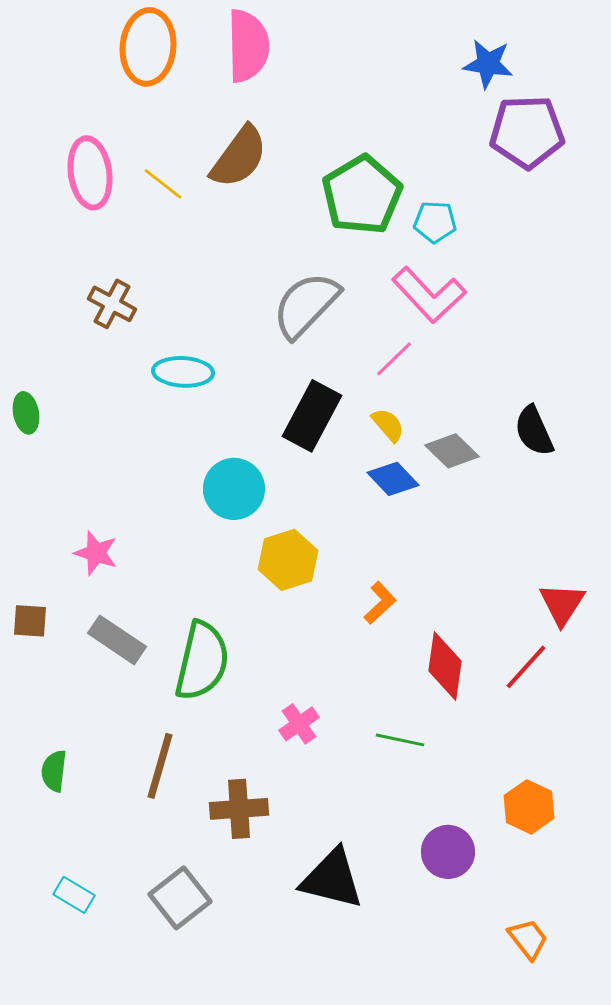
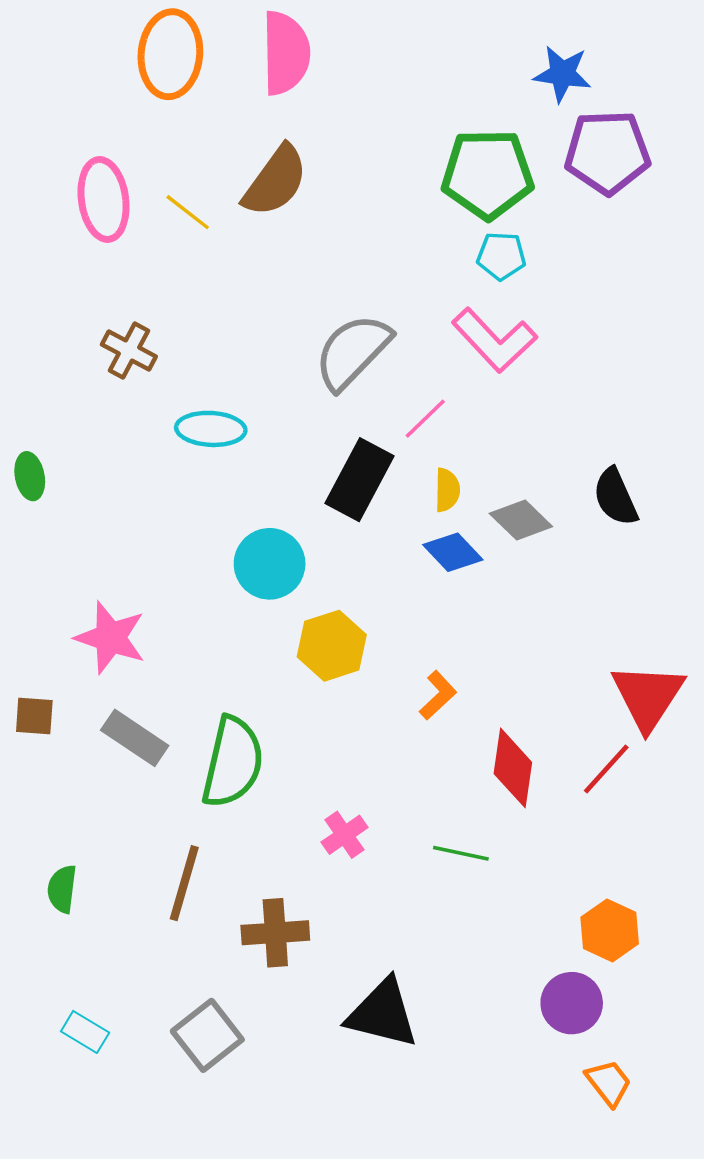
green pentagon: (362, 195) -> (487, 174), moved, turned 30
pink line: (394, 359) -> (425, 419), moved
yellow semicircle: (388, 425) -> (447, 490), turned 42
pink star: (96, 553) -> (110, 638), size x1.4
red triangle: (562, 604) -> (648, 696), size x1.4
purple circle: (448, 852) -> (572, 1003), moved

